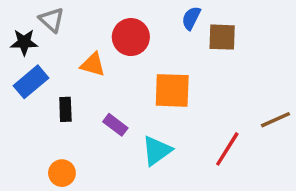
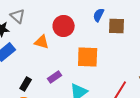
black rectangle: (65, 109) -> (26, 84), moved, turned 32
purple rectangle: (115, 125) -> (55, 77), turned -72

